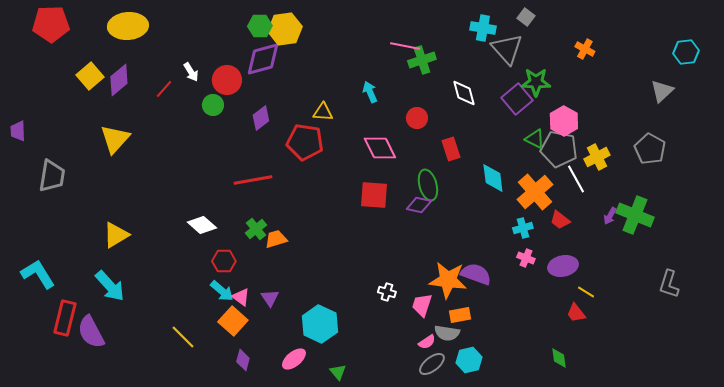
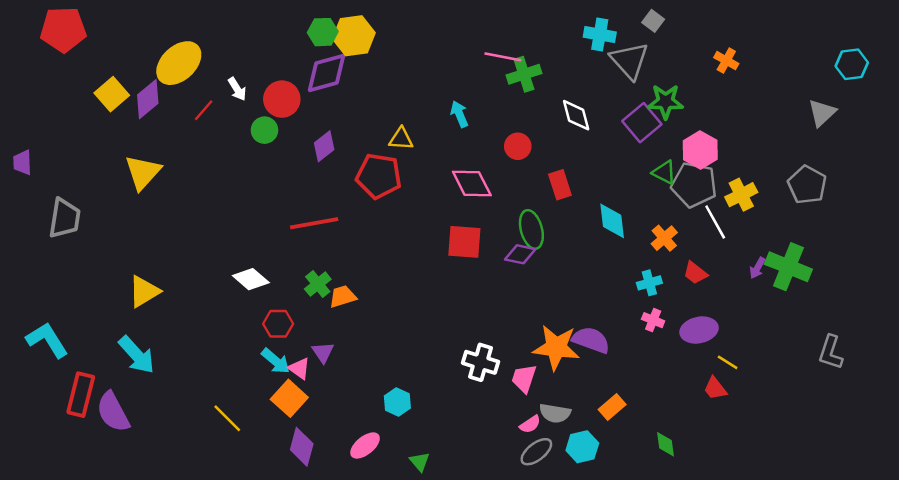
yellow ellipse: (128, 26) -> (179, 63), moved, turned -39
orange cross: (535, 192) -> (664, 238), size x0.6
white cross: (387, 292) -> (481, 362), size x1.6
purple triangle: (270, 298) -> (323, 352), moved
orange rectangle: (460, 315) -> (612, 407), moved, turned -30
cyan hexagon: (320, 324) -> (397, 402), size x0.6
green diamond: (559, 358) -> (666, 444), moved
purple diamond: (243, 360) -> (302, 447), size x1.4

